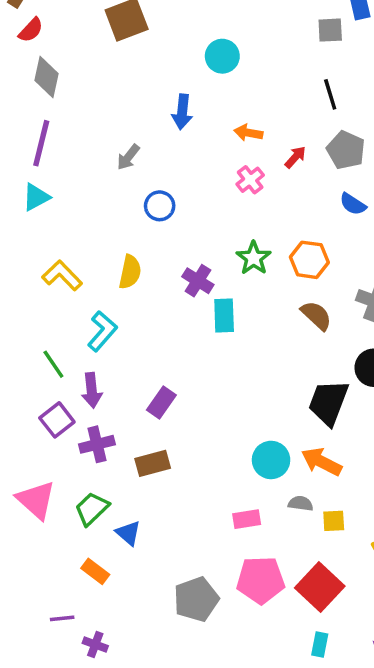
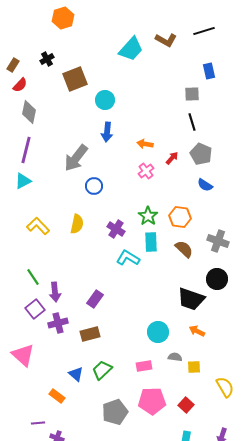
gray square: (330, 30) -> (192, 94), moved
cyan circle: (222, 56) -> (105, 100), moved
gray arrow: (128, 157) -> (76, 158), size x1.8
cyan rectangle: (224, 315) -> (151, 242), moved
cyan L-shape: (102, 331) -> (128, 258), moved, turned -100
black trapezoid: (328, 403) -> (191, 299), turned -92
orange arrow: (321, 462) -> (197, 331), moved, size x0.7
green trapezoid: (92, 509) -> (102, 370), moved
red square: (320, 587) -> (186, 405), size x0.6

